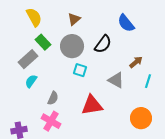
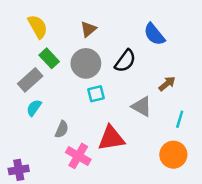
cyan square: (80, 70) -> (96, 94), turned -32
cyan line: (148, 81) -> (180, 119), moved
pink cross: (51, 121) -> (78, 156), moved

